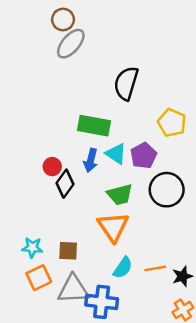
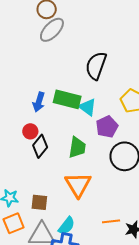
cyan triangle: (116, 154) -> (88, 107), moved
blue arrow: (91, 160) -> (39, 102), moved
green trapezoid: (120, 195) -> (77, 147), moved, turned -70
cyan semicircle: (123, 268) -> (67, 226), moved

